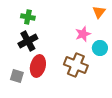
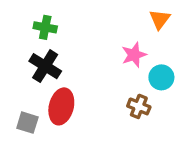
black cross: (28, 41) -> (45, 66), turned -30
brown cross: (76, 65) -> (139, 106), moved, size x0.6

